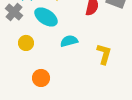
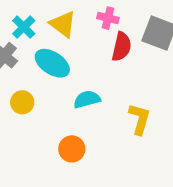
orange circle: (41, 78) -> (72, 149), moved

